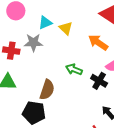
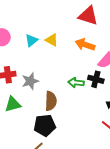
gray star: (33, 43) -> (30, 81), moved
green arrow: (74, 69) -> (76, 83), moved

